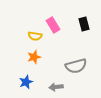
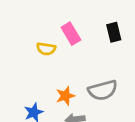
orange star: (34, 57) -> (65, 96), moved

